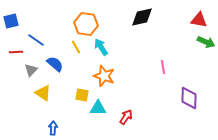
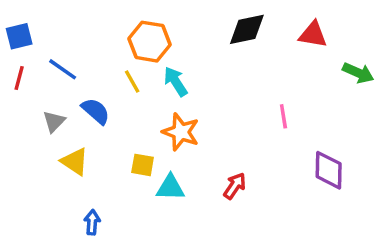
red triangle: (199, 20) -> (313, 35), moved
red line: (16, 52) -> (19, 78), moved, turned -72
red arrow: (126, 117) -> (235, 186), moved

